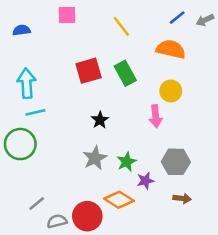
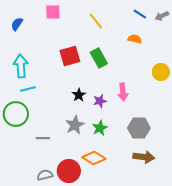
blue line: (177, 18) -> (140, 14), turned 72
blue semicircle: (22, 30) -> (17, 24), turned -48
orange semicircle: (171, 49) -> (135, 39), size x0.6
yellow circle: (171, 91) -> (161, 72), moved
purple star: (145, 181) -> (100, 101), moved
brown arrow: (182, 198) -> (144, 157), size x1.5
gray line: (37, 204) -> (43, 138), moved, turned 40

